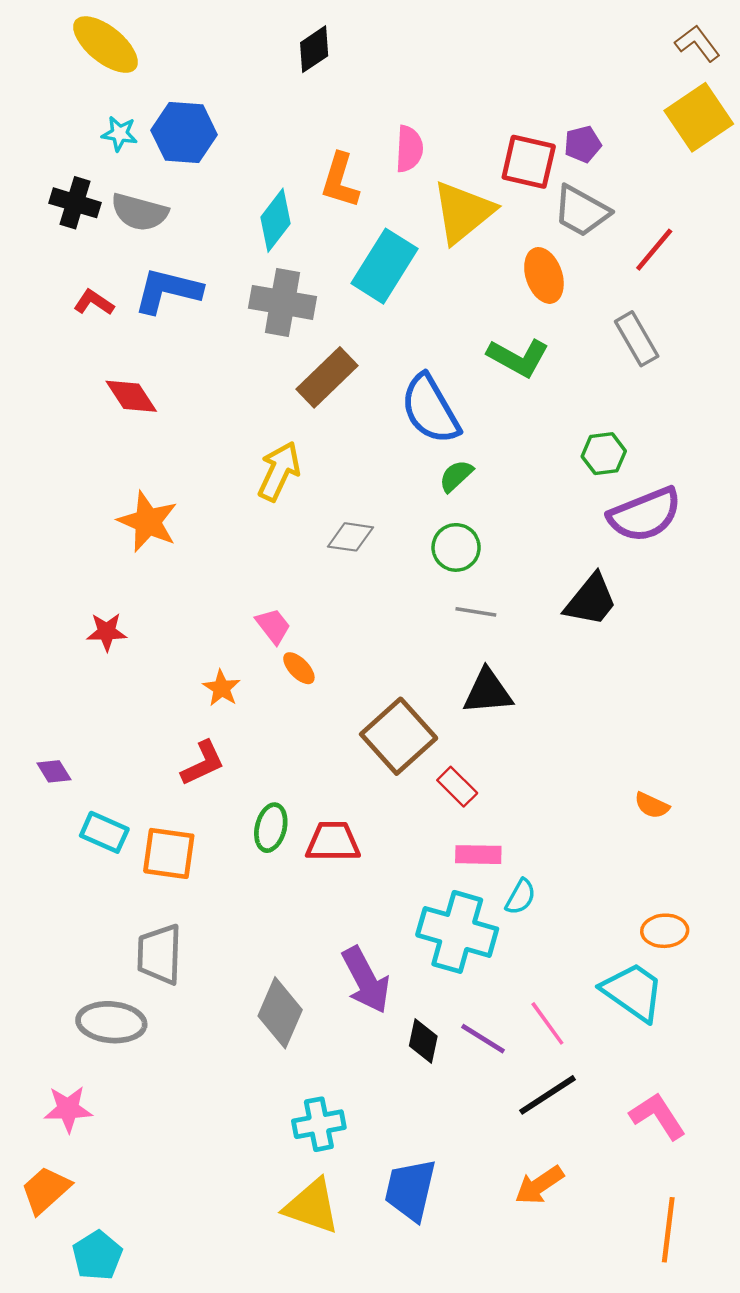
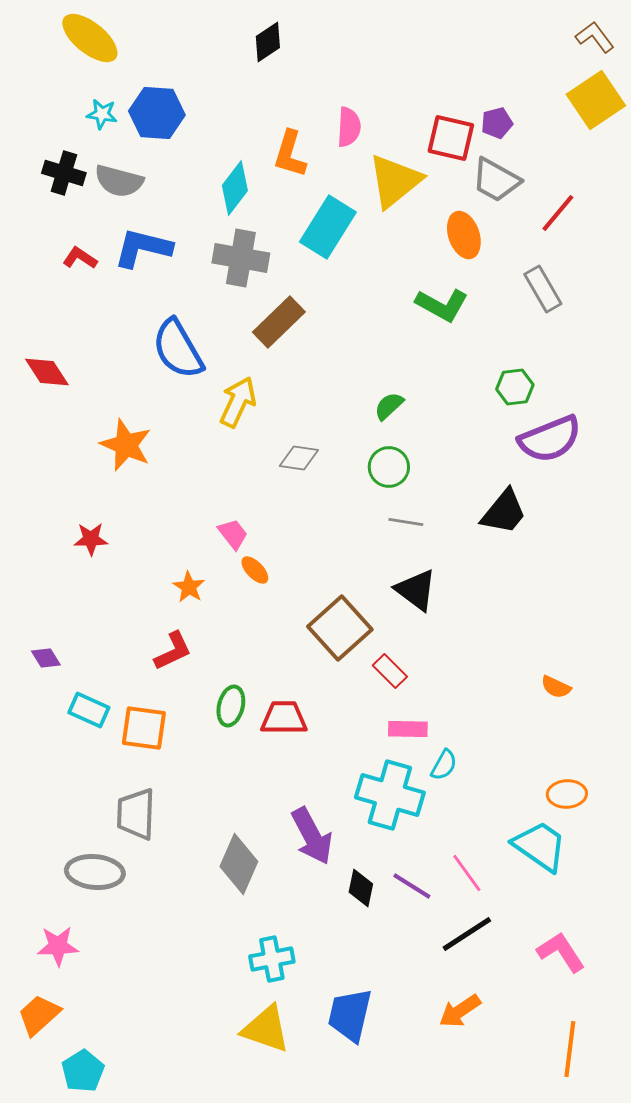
red diamond: (131, 396) -> (47, 372), moved
blue semicircle: (430, 409) -> (178, 349), moved
black triangle: (488, 692) -> (416, 590), turned 42

